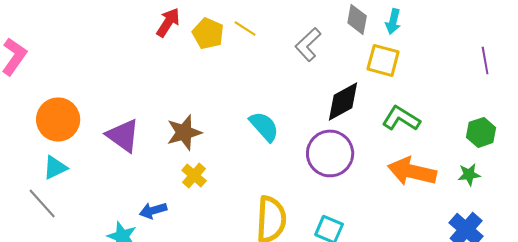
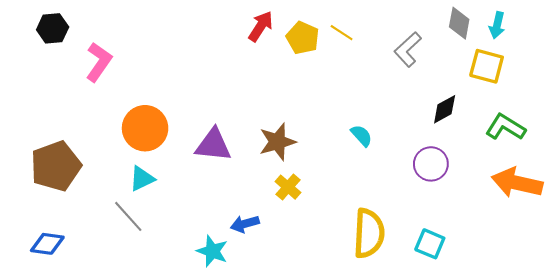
black diamond: (343, 101) -> (445, 109), size x0.7
cyan semicircle: (264, 126) -> (362, 136), size x0.7
purple triangle: (123, 135) -> (213, 145), turned -30
purple circle: (330, 153) -> (431, 164), size x0.7

